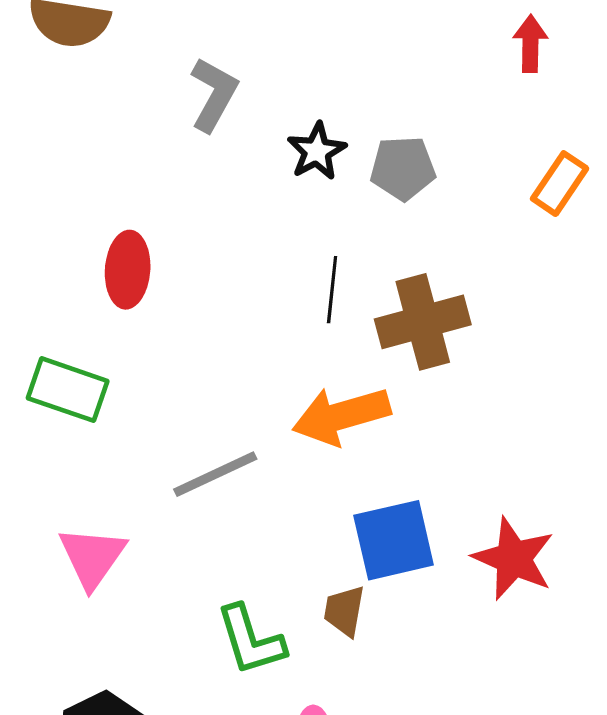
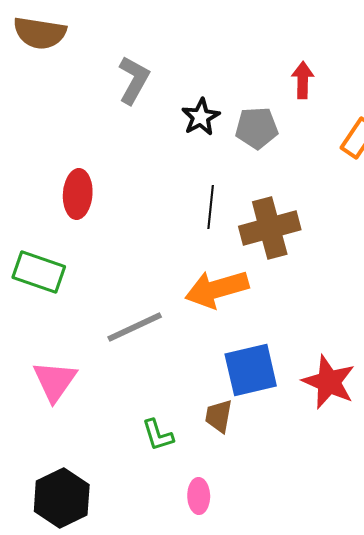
red arrow: (530, 44) -> (303, 80), moved
green L-shape: (251, 640) -> (158, 435), size x0.7

